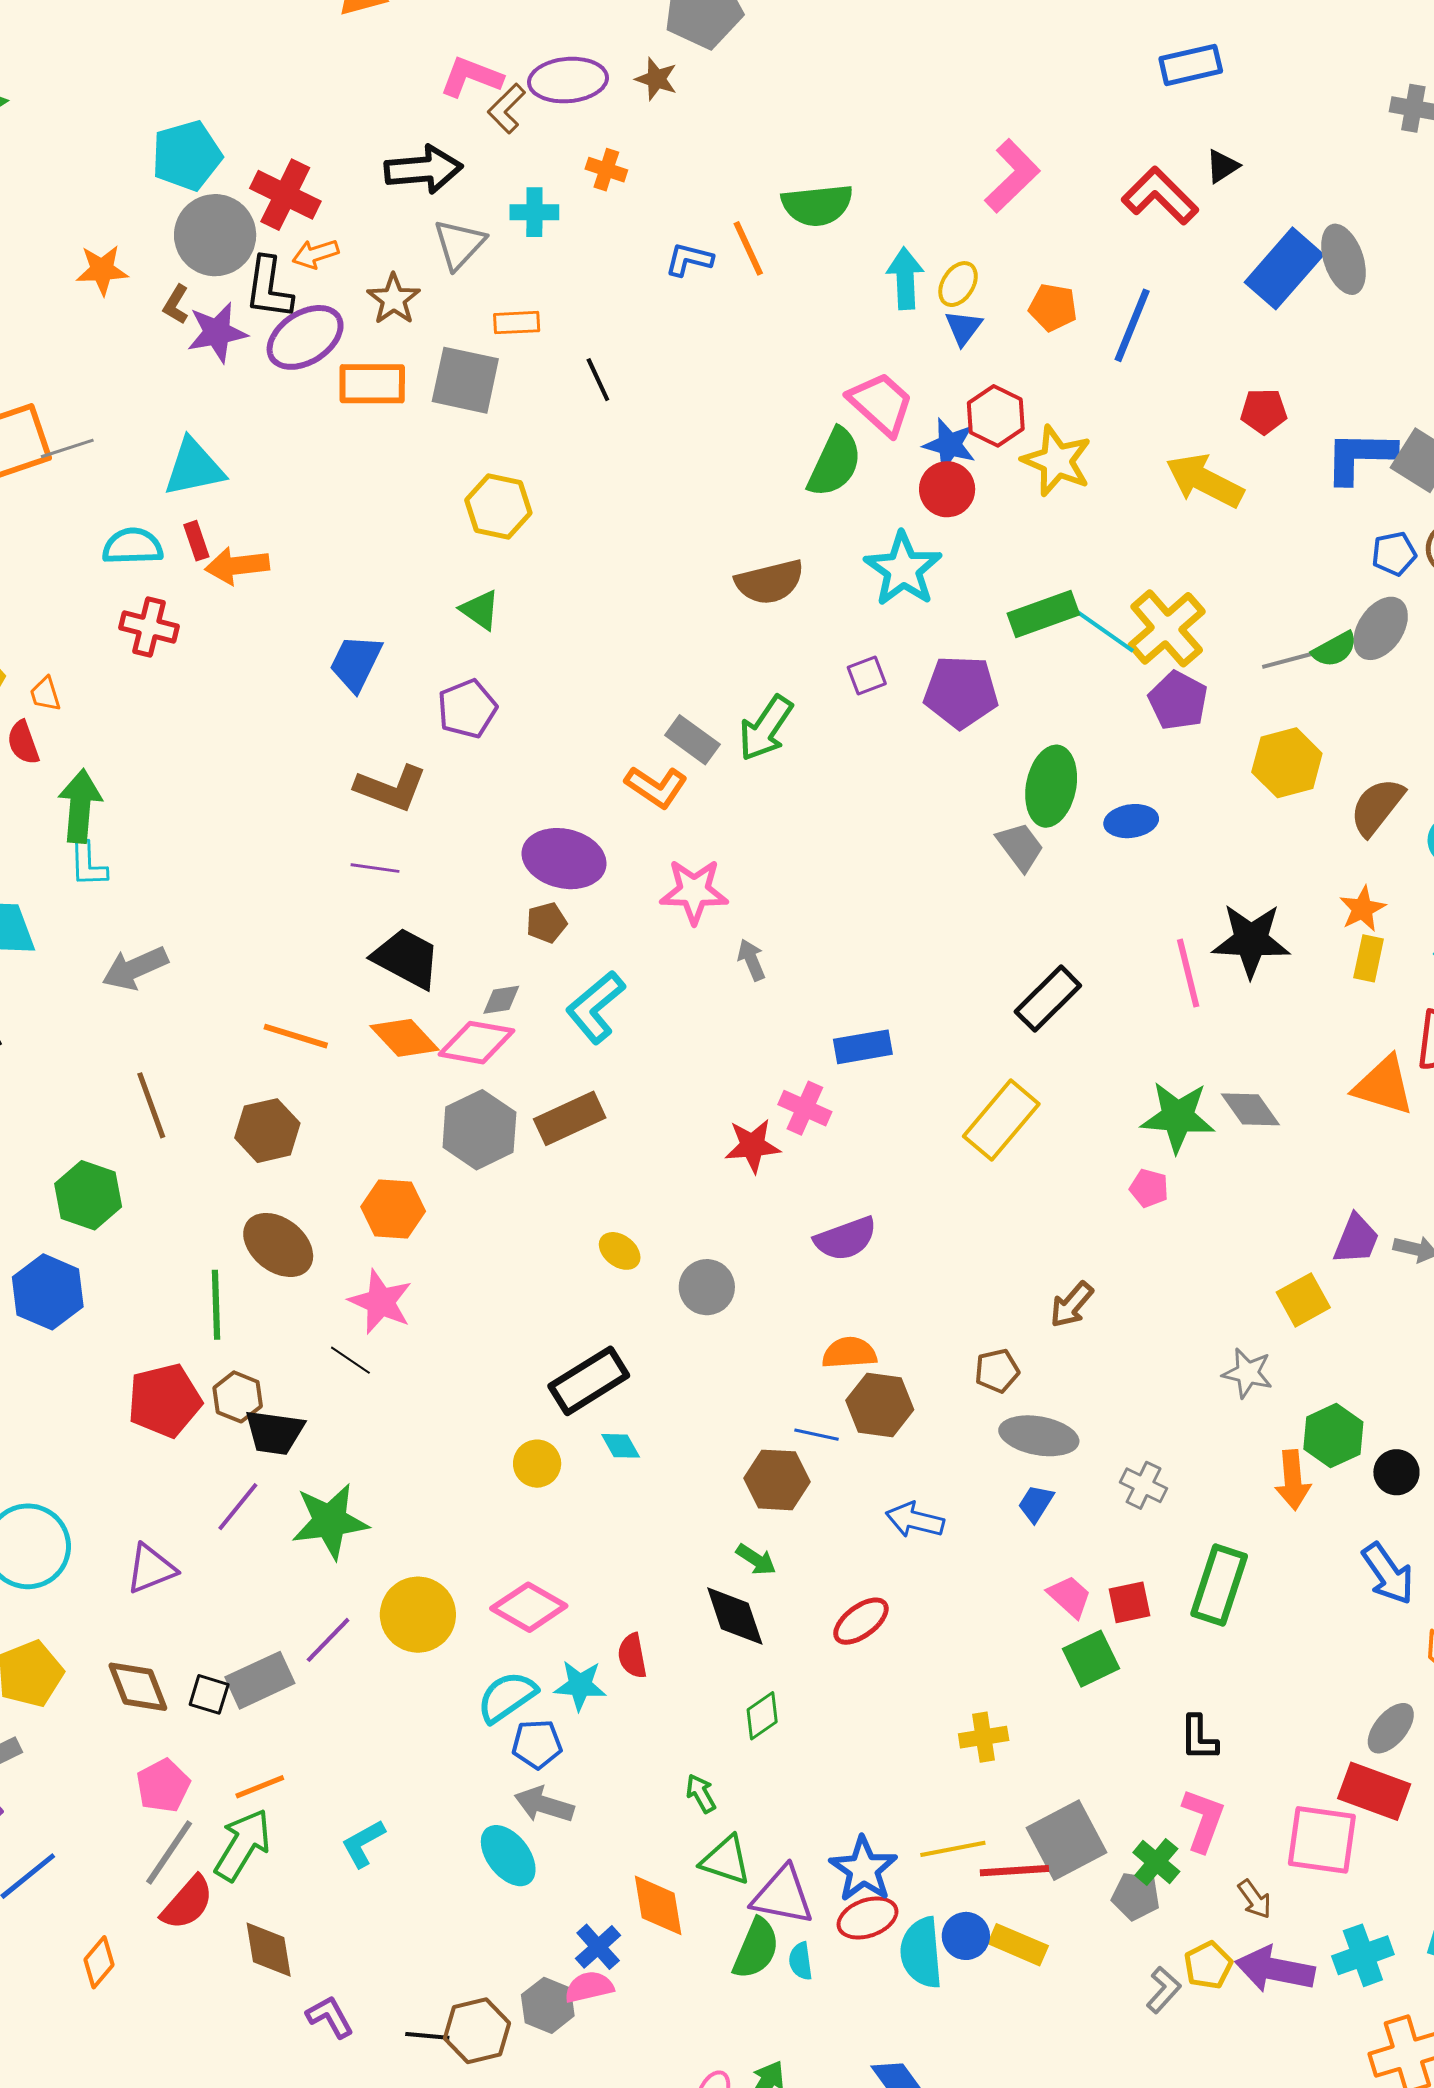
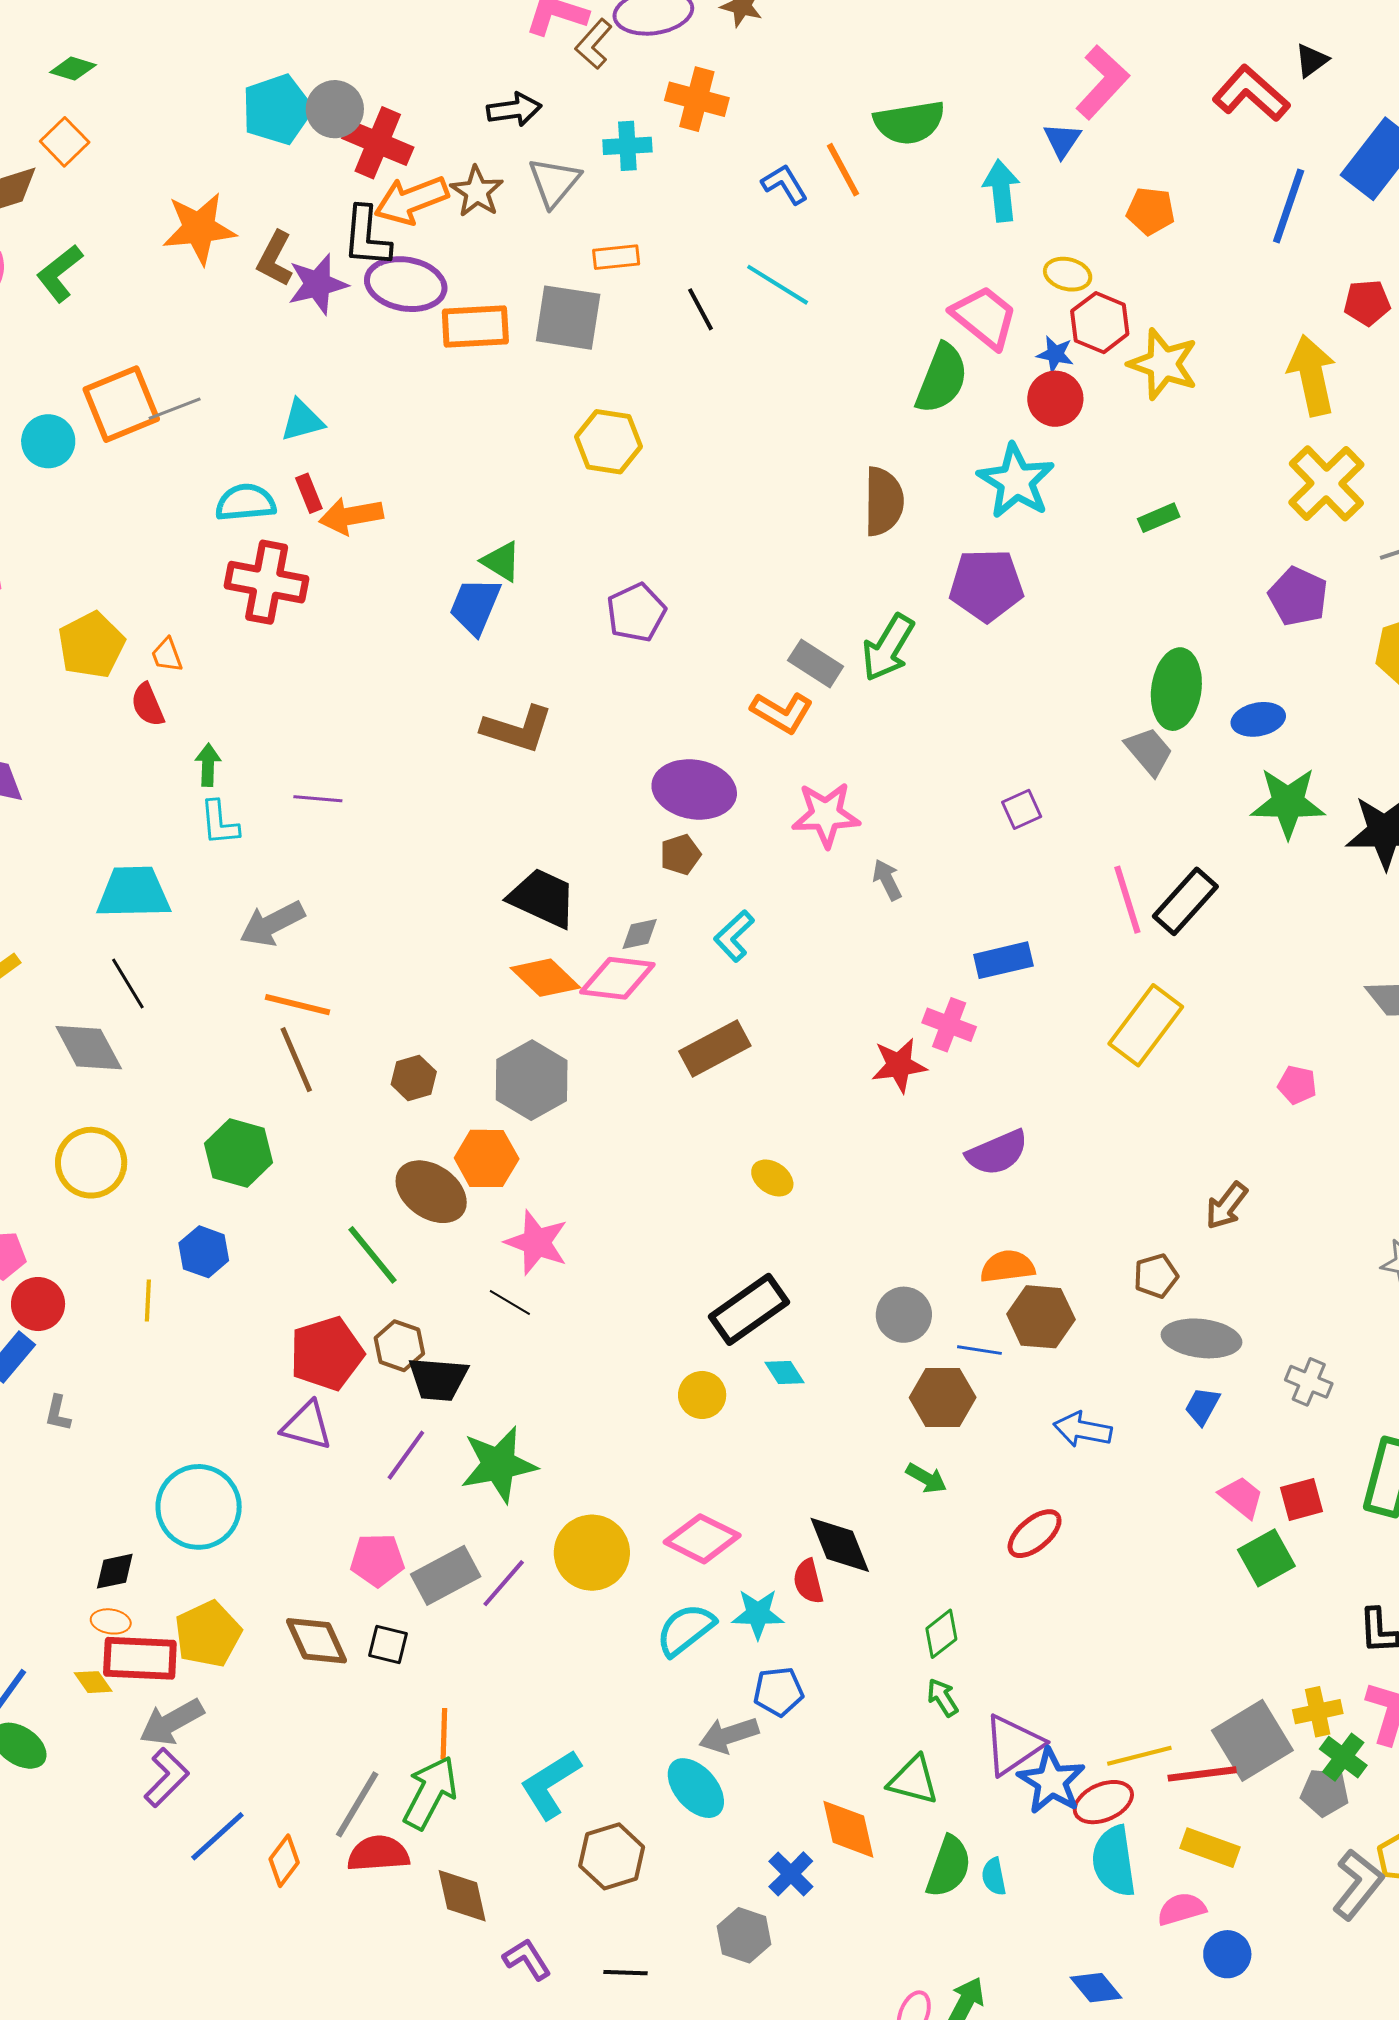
black arrow: (423, 169) -> (514, 110), size x0.7
orange cross: (606, 170) -> (697, 99), size x1.5
gray circle: (215, 235) -> (335, 109), moved, size x0.7
orange arrow: (316, 254) -> (411, 200), size x1.6
blue L-shape: (689, 260) -> (785, 184), turned 48
orange star: (102, 270) -> (199, 228), size x1.4
yellow ellipse: (958, 284) -> (1068, 274), moved, turned 75
brown star: (394, 299) -> (477, 192), moved
brown L-shape: (176, 305) -> (275, 259), size x1.4
blue line: (1132, 325) -> (1289, 206), moved
blue triangle: (964, 328) -> (1062, 140), moved
purple ellipse: (305, 337) -> (406, 284), turned 46
blue star: (950, 445) -> (1055, 354), size x0.7
cyan triangle: (194, 468) -> (302, 420), size x0.7
yellow arrow: (1205, 481) -> (1312, 375), turned 54
brown semicircle: (770, 582) -> (884, 501), turned -72
green triangle: (480, 610) -> (501, 561), moved
green rectangle: (1043, 614) -> (1159, 518), size x0.6
red cross: (149, 627) -> (267, 582), size x1.4
yellow cross: (1167, 628) -> (1326, 483), moved
cyan line: (1104, 631) -> (778, 285), moved
purple square: (867, 675) -> (1022, 809), moved
purple pentagon: (961, 692) -> (986, 585), moved
purple pentagon: (467, 709) -> (636, 612), moved
green arrow: (80, 806) -> (208, 765), size x0.6
purple line: (375, 868) -> (318, 799), moved
pink line: (1188, 973) -> (1127, 900), moved
cyan L-shape: (595, 1007) -> (734, 936), size x0.7
orange line: (296, 1036) -> (297, 1005), moved
green star: (1178, 1117) -> (1288, 803), moved
gray hexagon: (479, 1130) -> (532, 1080), moved
brown hexagon: (267, 1131) -> (414, 1078), size x0.7
orange hexagon: (393, 1209) -> (487, 1158), moved
gray circle: (707, 1287) -> (904, 1315), moved
blue hexagon: (48, 1292) -> (204, 1252), size x0.7
green line: (216, 1305) -> (372, 1255), turned -34
purple triangle: (151, 1569) -> (307, 1426), moved, turned 40
black diamond: (735, 1616) -> (840, 1545), moved
gray rectangle: (260, 1680) -> (446, 1575), moved
yellow cross: (984, 1737) -> (1318, 1712), moved
blue pentagon: (537, 1744) -> (779, 1692), moved
pink pentagon: (163, 1786) -> (377, 1560), moved, turned 30
orange line: (260, 1787) -> (444, 1734), turned -63
green arrow: (701, 1793) -> (943, 1697), moved
gray arrow: (544, 1805) -> (729, 1735), turned -32
cyan L-shape: (363, 1843) -> (550, 1784), size x1.4
purple triangle: (783, 1896) -> (1013, 1745), moved, turned -42
red semicircle: (187, 1903) -> (378, 1854), turned -132
red ellipse: (868, 1918) -> (1103, 1802), moved
blue circle: (966, 1936) -> (1227, 1954), moved
orange diamond: (99, 1962) -> (284, 1861), moved
pink semicircle: (589, 1987) -> (1181, 1909), moved
gray L-shape: (1163, 1990) -> (1358, 1884), size x1.5
brown hexagon: (477, 2031) -> (612, 1856), moved

